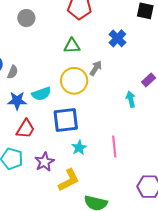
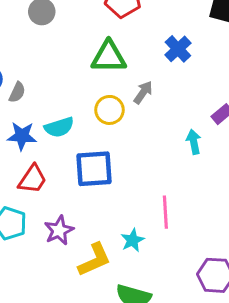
green triangle: (72, 46) -> (109, 57), size x1.4
yellow circle: (74, 81) -> (109, 110), size x0.7
cyan star: (79, 148) -> (132, 240), moved

